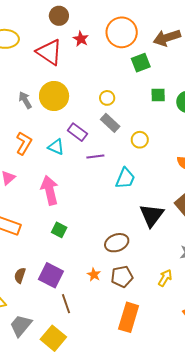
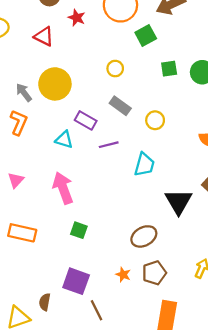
red triangle: (49, 52) -> (44, 36), size x0.7
yellow circle: (107, 98) -> (115, 69), moved
orange L-shape: (24, 143) -> (19, 122), moved
brown semicircle: (20, 275) -> (45, 302), moved

